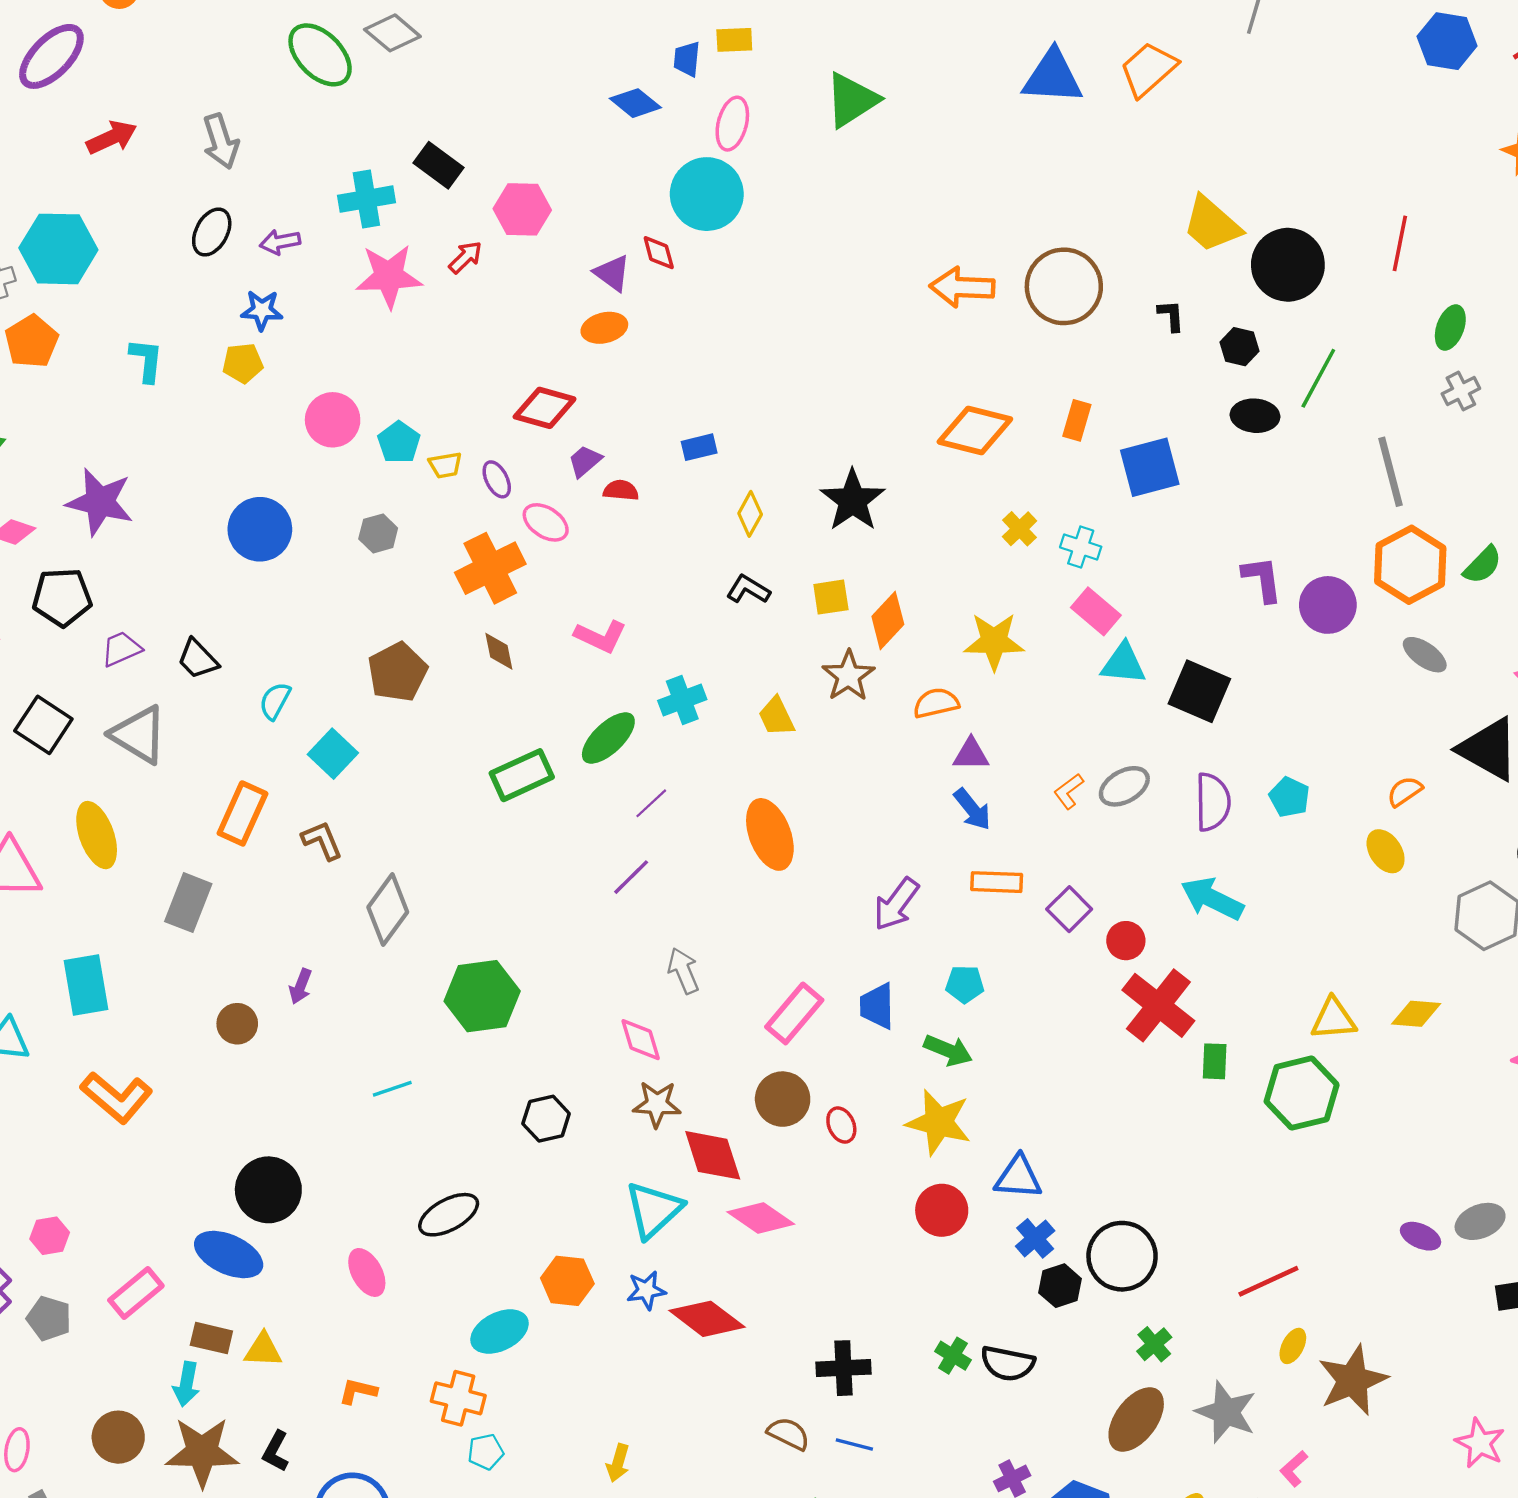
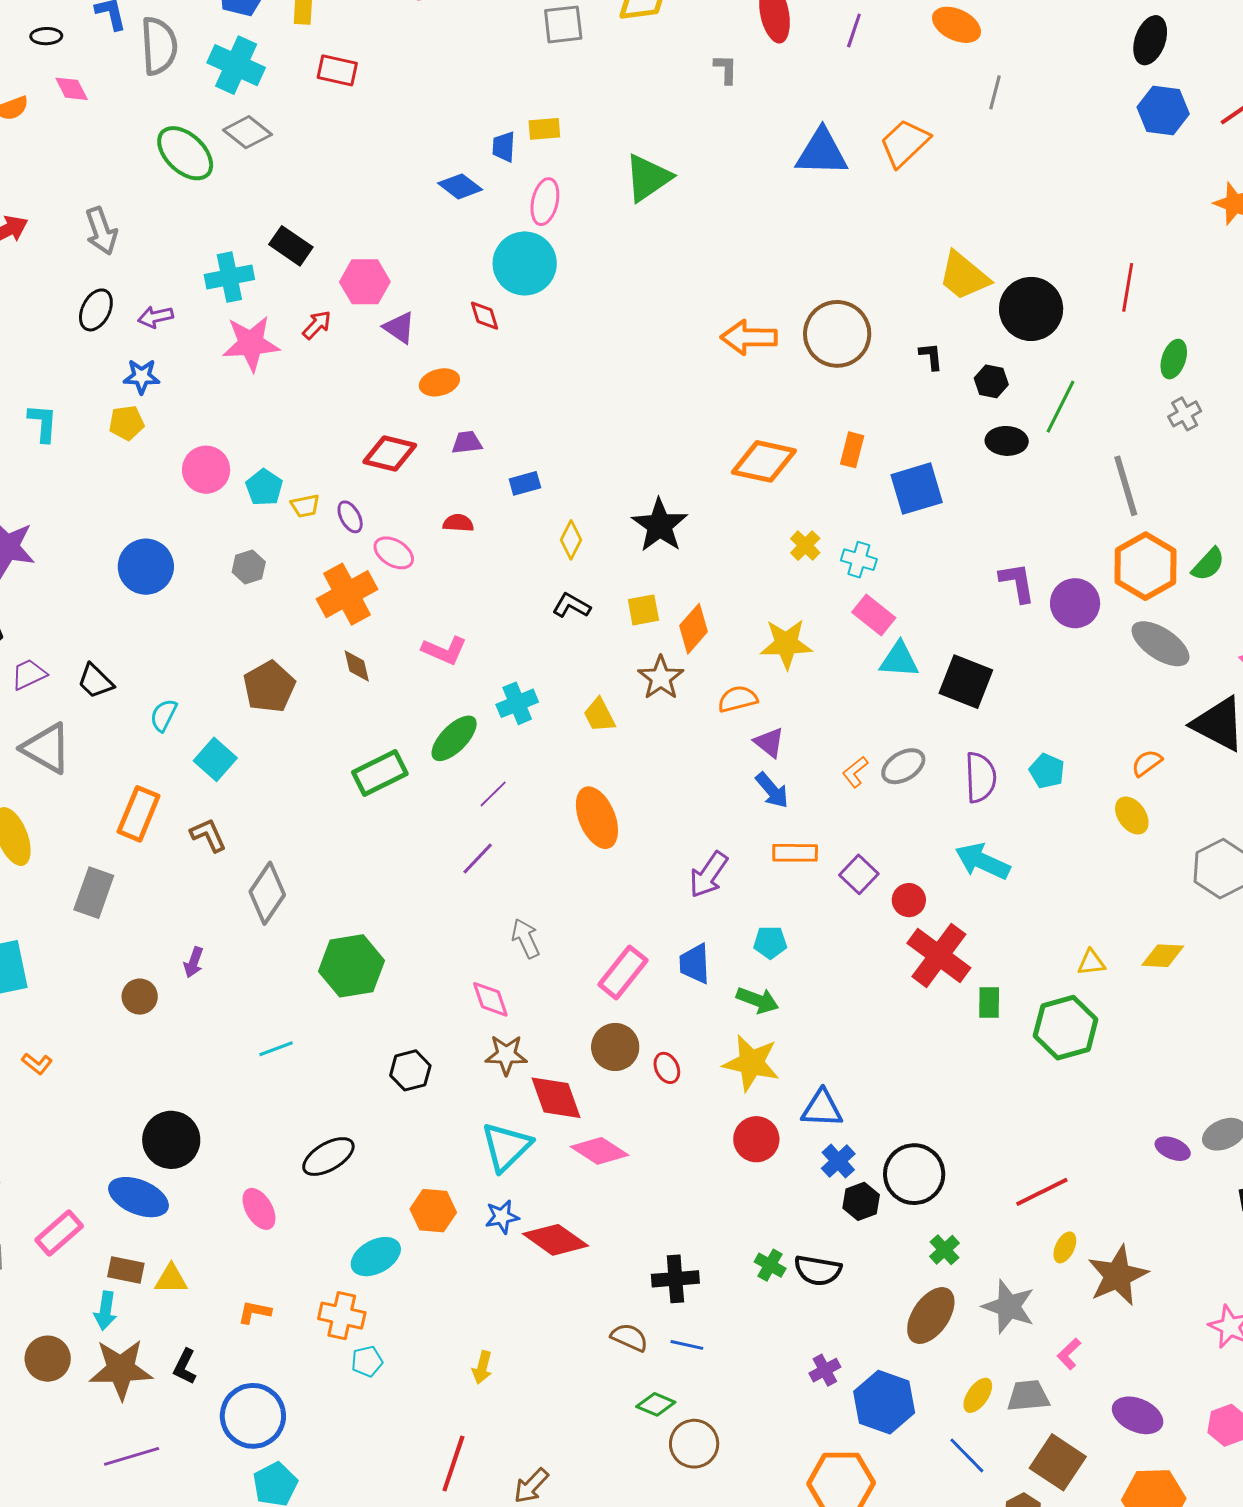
purple triangle: (612, 273) -> (399, 328), moved
purple trapezoid: (585, 461) -> (467, 442), moved, turned 36
gray ellipse: (1425, 655) -> (1160, 644), size x1.5
purple triangle: (971, 754) -> (769, 743), turned 40
yellow triangle: (1334, 1019) -> (1091, 962), size x0.7
orange L-shape: (117, 1097) -> (37, 1064), size x0.5

